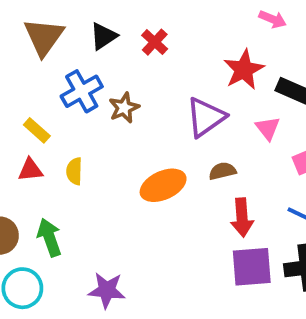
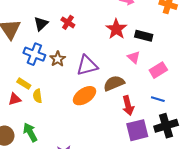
blue cross: (82, 91) -> (34, 54), turned -30
purple triangle: (206, 117) -> (87, 66), moved, turned 30
yellow rectangle: (37, 130) -> (24, 84), moved
brown semicircle: (222, 171) -> (114, 83), size x1.5

